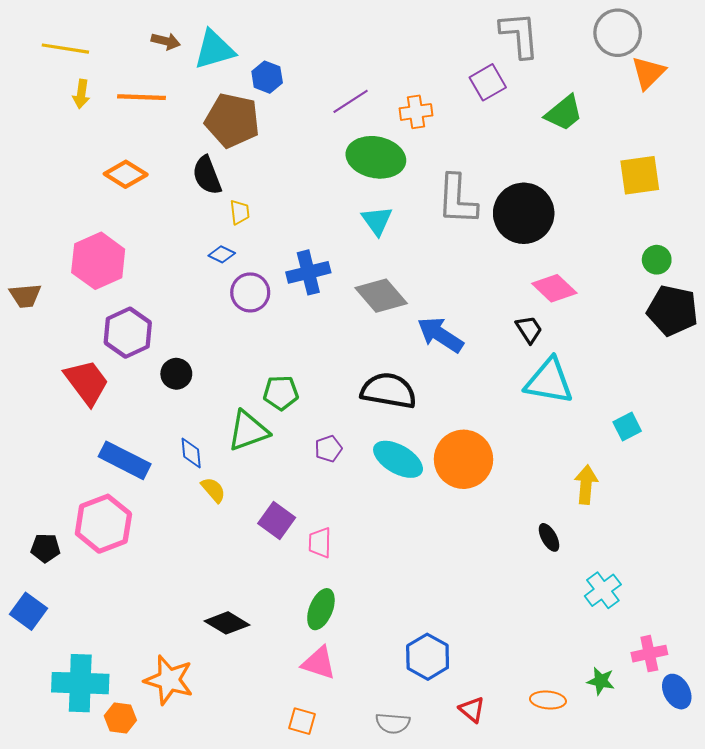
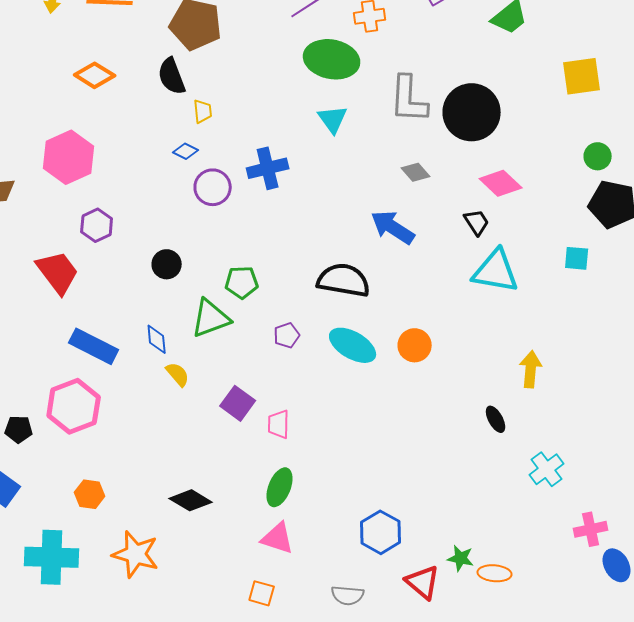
gray diamond: (381, 296) -> (416, 172), moved, size x0.6
purple hexagon: (128, 333) -> (97, 225), size x0.7
black circle: (176, 374) -> (167, 264), moved
cyan square: (627, 427) -> (577, 258), moved, turned 32
orange circle: (463, 459) -> (415, 345), size x0.6
green star: (601, 681) -> (461, 558), moved
red triangle: (472, 709) -> (423, 582), size x1.4
orange hexagon: (120, 718) -> (90, 494), moved

